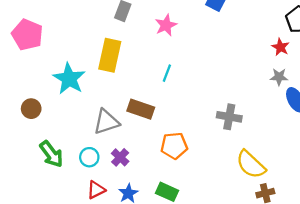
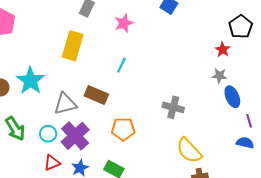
cyan star: (69, 79) -> (30, 81), moved
purple cross: (120, 157) -> (75, 136), size x1.8

